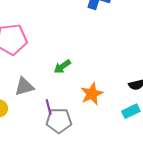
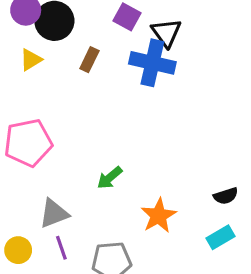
purple line: (49, 107) -> (61, 248), moved

